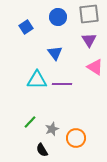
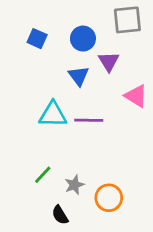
blue circle: (58, 17) -> (83, 39), moved
blue square: (26, 27) -> (37, 39), turned -32
purple triangle: (89, 40) -> (109, 61), moved

